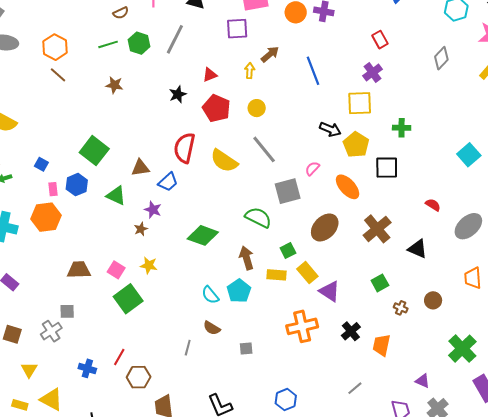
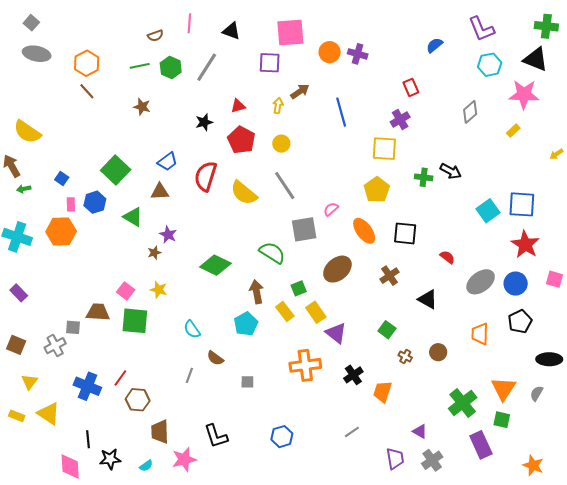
black arrow: (330, 129) -> (451, 171), moved
black square: (387, 168) -> (405, 233), moved
blue trapezoid: (168, 182) -> (167, 162), moved
brown cross: (377, 229) -> (390, 276), size x0.7
brown trapezoid: (79, 270) -> (98, 312), moved
yellow rectangle: (276, 275) -> (285, 312), turned 42
green square: (380, 283) -> (387, 330), turned -30
cyan semicircle: (210, 295) -> (192, 329), moved
green square: (128, 299) -> (135, 321), turned 36
blue cross: (87, 368) -> (87, 386), size x1.5

